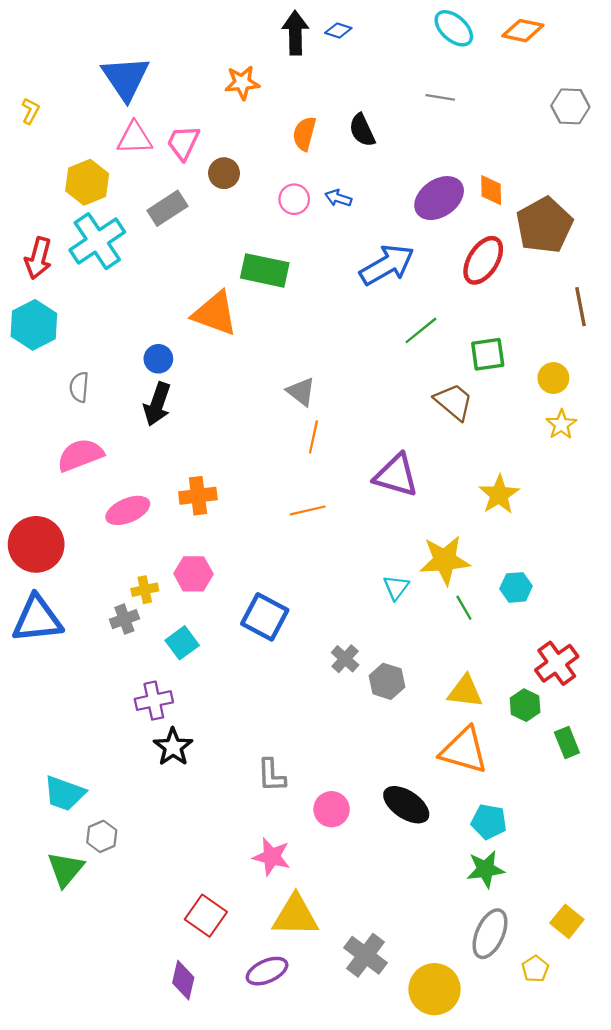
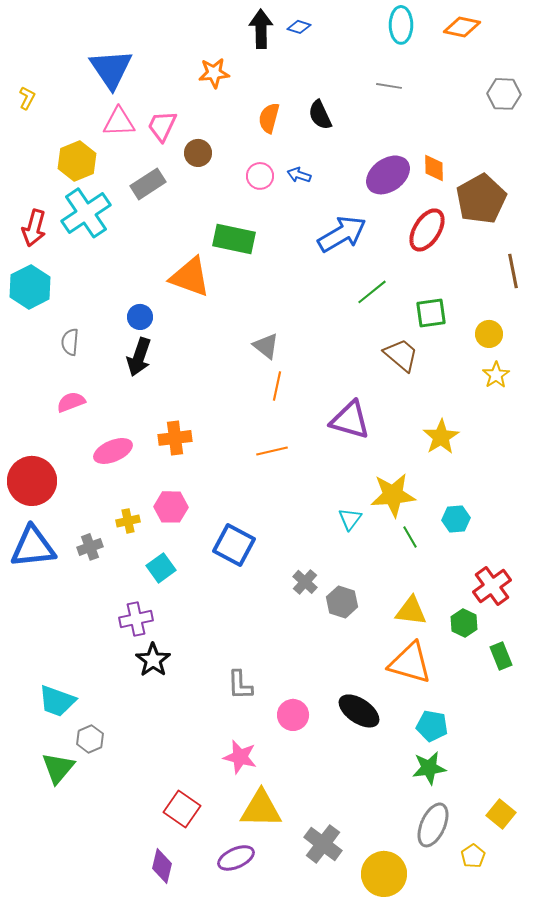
cyan ellipse: (454, 28) -> (401, 25), turned 48
pink semicircle: (80, 455) -> (71, 402), size x0.7
gray cross: (124, 619) -> (90, 547), moved

